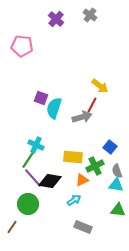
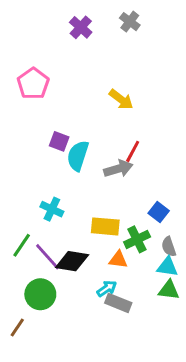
pink pentagon: (22, 46) -> (33, 84), moved, turned 30
yellow arrow: (100, 86) -> (121, 99), moved
green line: (28, 160) -> (22, 245), moved
orange triangle: (82, 180) -> (118, 260), turned 32
green triangle: (118, 210) -> (169, 290), moved
gray rectangle: (83, 227) -> (118, 303), moved

